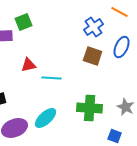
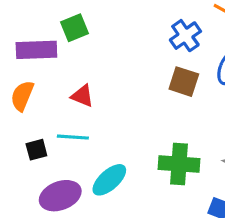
red triangle: (29, 65) -> (82, 96), turned 35
cyan line: (52, 78) -> (73, 137), moved

